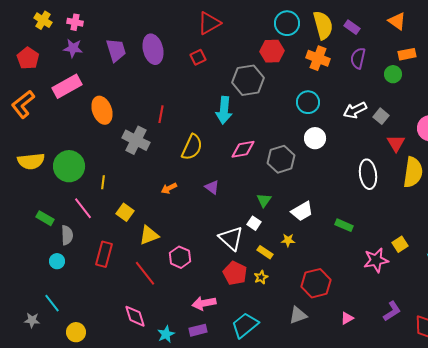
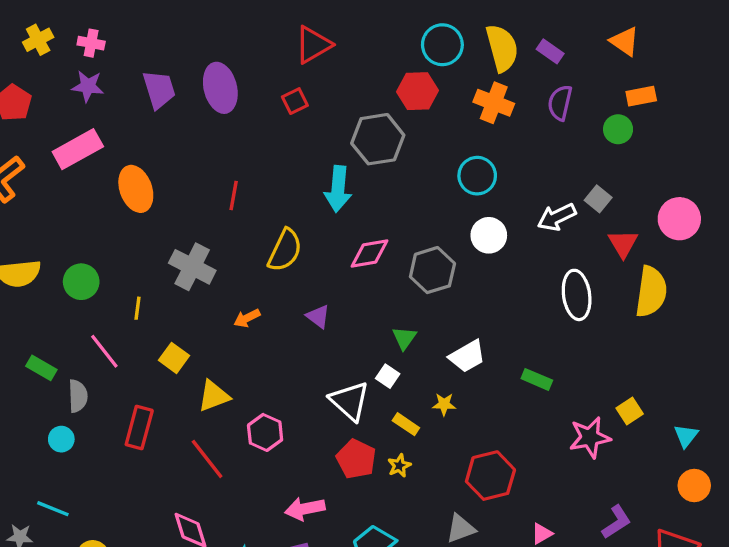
yellow cross: (43, 20) -> (38, 40), turned 30
white arrow: (355, 110) -> (557, 217), moved
gray cross: (136, 140) -> (192, 267), moved
green circle: (69, 166) -> (81, 282), size x0.7
cyan line: (52, 303) -> (53, 509), turned -30

